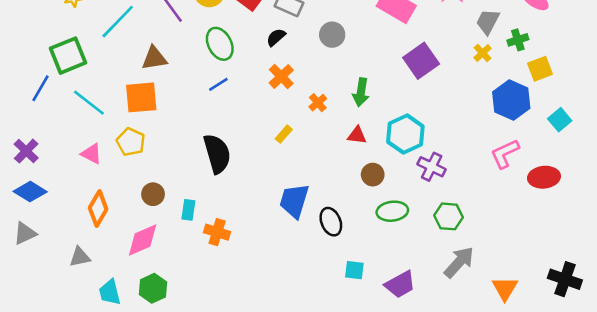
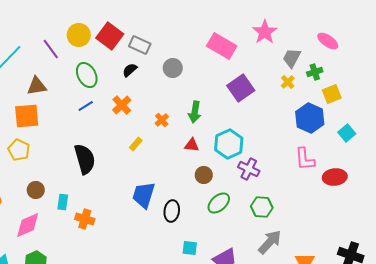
orange cross: (281, 77) -> (122, 105), moved
pink L-shape: (505, 154) -> (305, 159), turned -70
green ellipse: (392, 211) -> (219, 203), turned -35
black ellipse: (331, 222) -> (172, 211), turned 30

